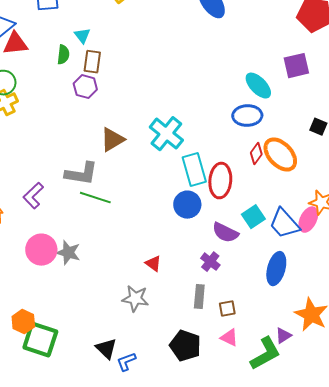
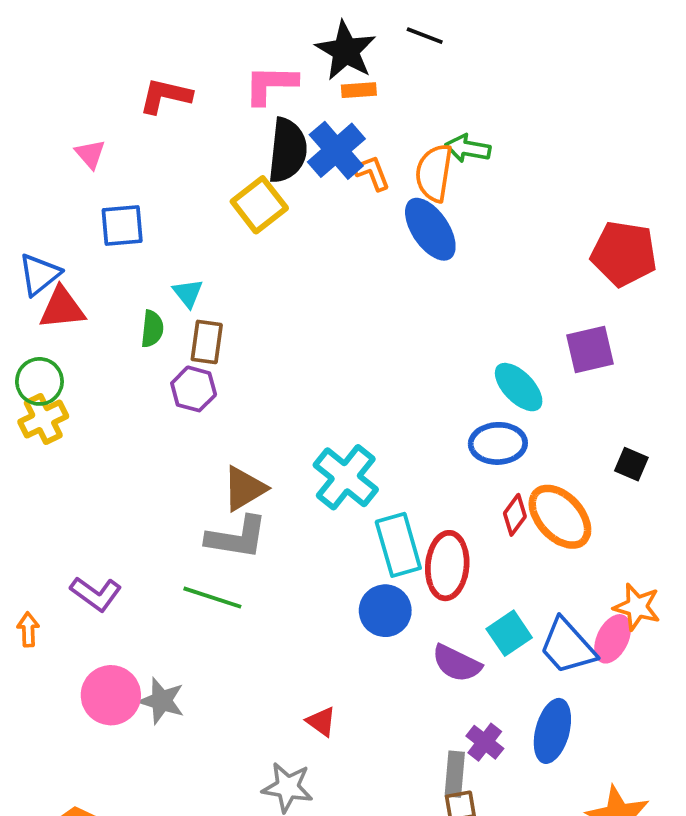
gray L-shape: (81, 174) -> (237, 537), moved
purple L-shape: (33, 196) -> (96, 594), turned -100
purple cross: (210, 262) -> (485, 742), moved
gray rectangle: (199, 297) -> (455, 774), moved

